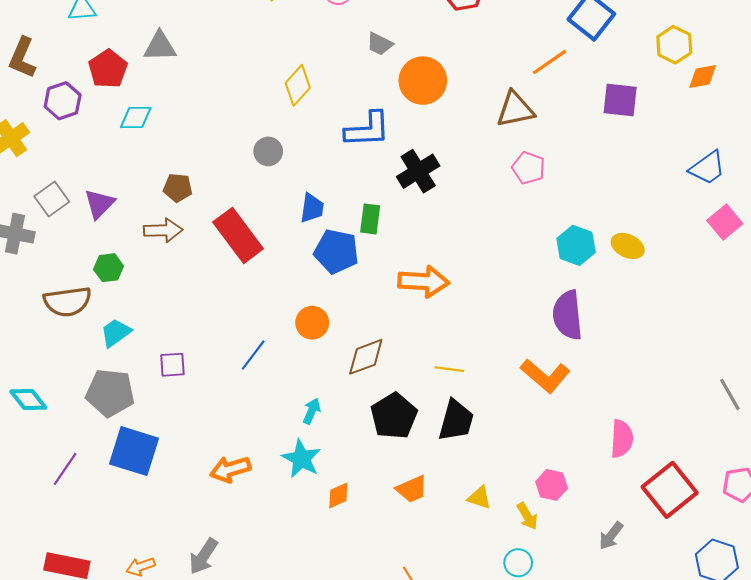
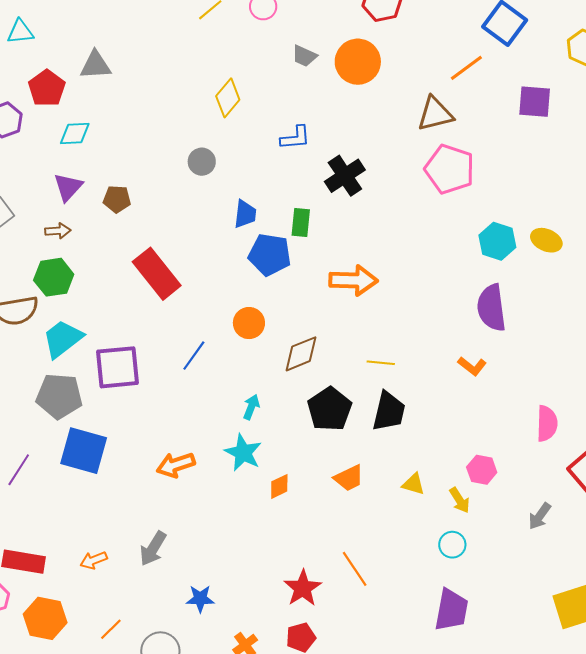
orange circle: (423, 81) -> (358, 62), moved
blue L-shape: (367, 130) -> (295, 138), size x0.7
pink pentagon: (529, 168) -> (450, 169), size x1.6
purple triangle: (99, 204) -> (68, 187), moved
brown arrow: (163, 230) -> (58, 231), moved, size x0.7
red rectangle: (238, 235) -> (157, 274), moved
green hexagon: (109, 268) -> (54, 277), size x1.4
cyan trapezoid: (116, 333) -> (63, 339), size x1.4
purple square: (172, 365) -> (117, 367), size x1.8
orange L-shape: (545, 376) -> (472, 366), size x0.6

